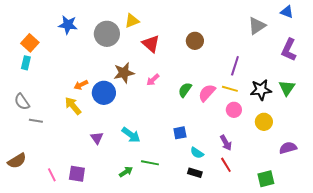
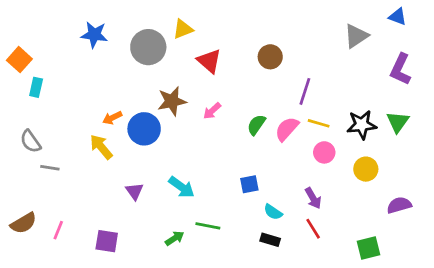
orange square: (30, 43) -> (19, 60), moved
purple line: (235, 66) -> (305, 91), moved
pink line: (52, 175) -> (58, 230), moved, turned 48

